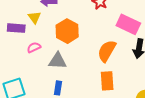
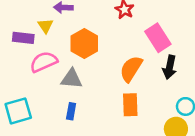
pink rectangle: (128, 24) -> (158, 38), turned 30
pink semicircle: (34, 47) -> (44, 62), size x1.6

